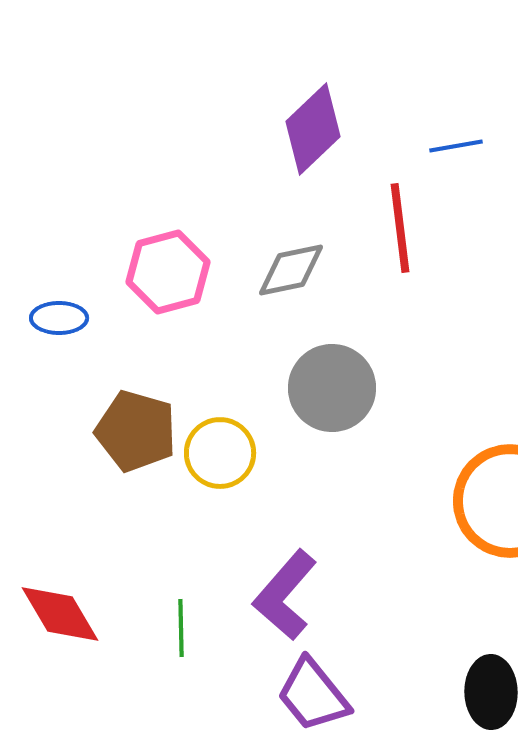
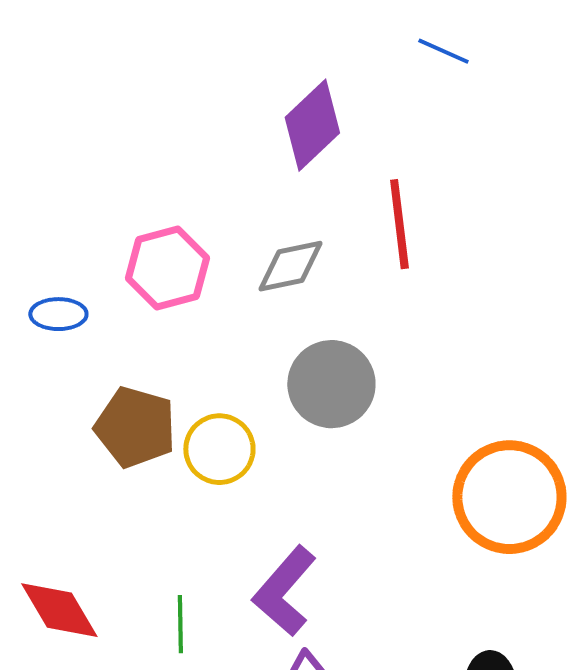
blue line: (456, 146) -> (443, 51), moved, turned 34

